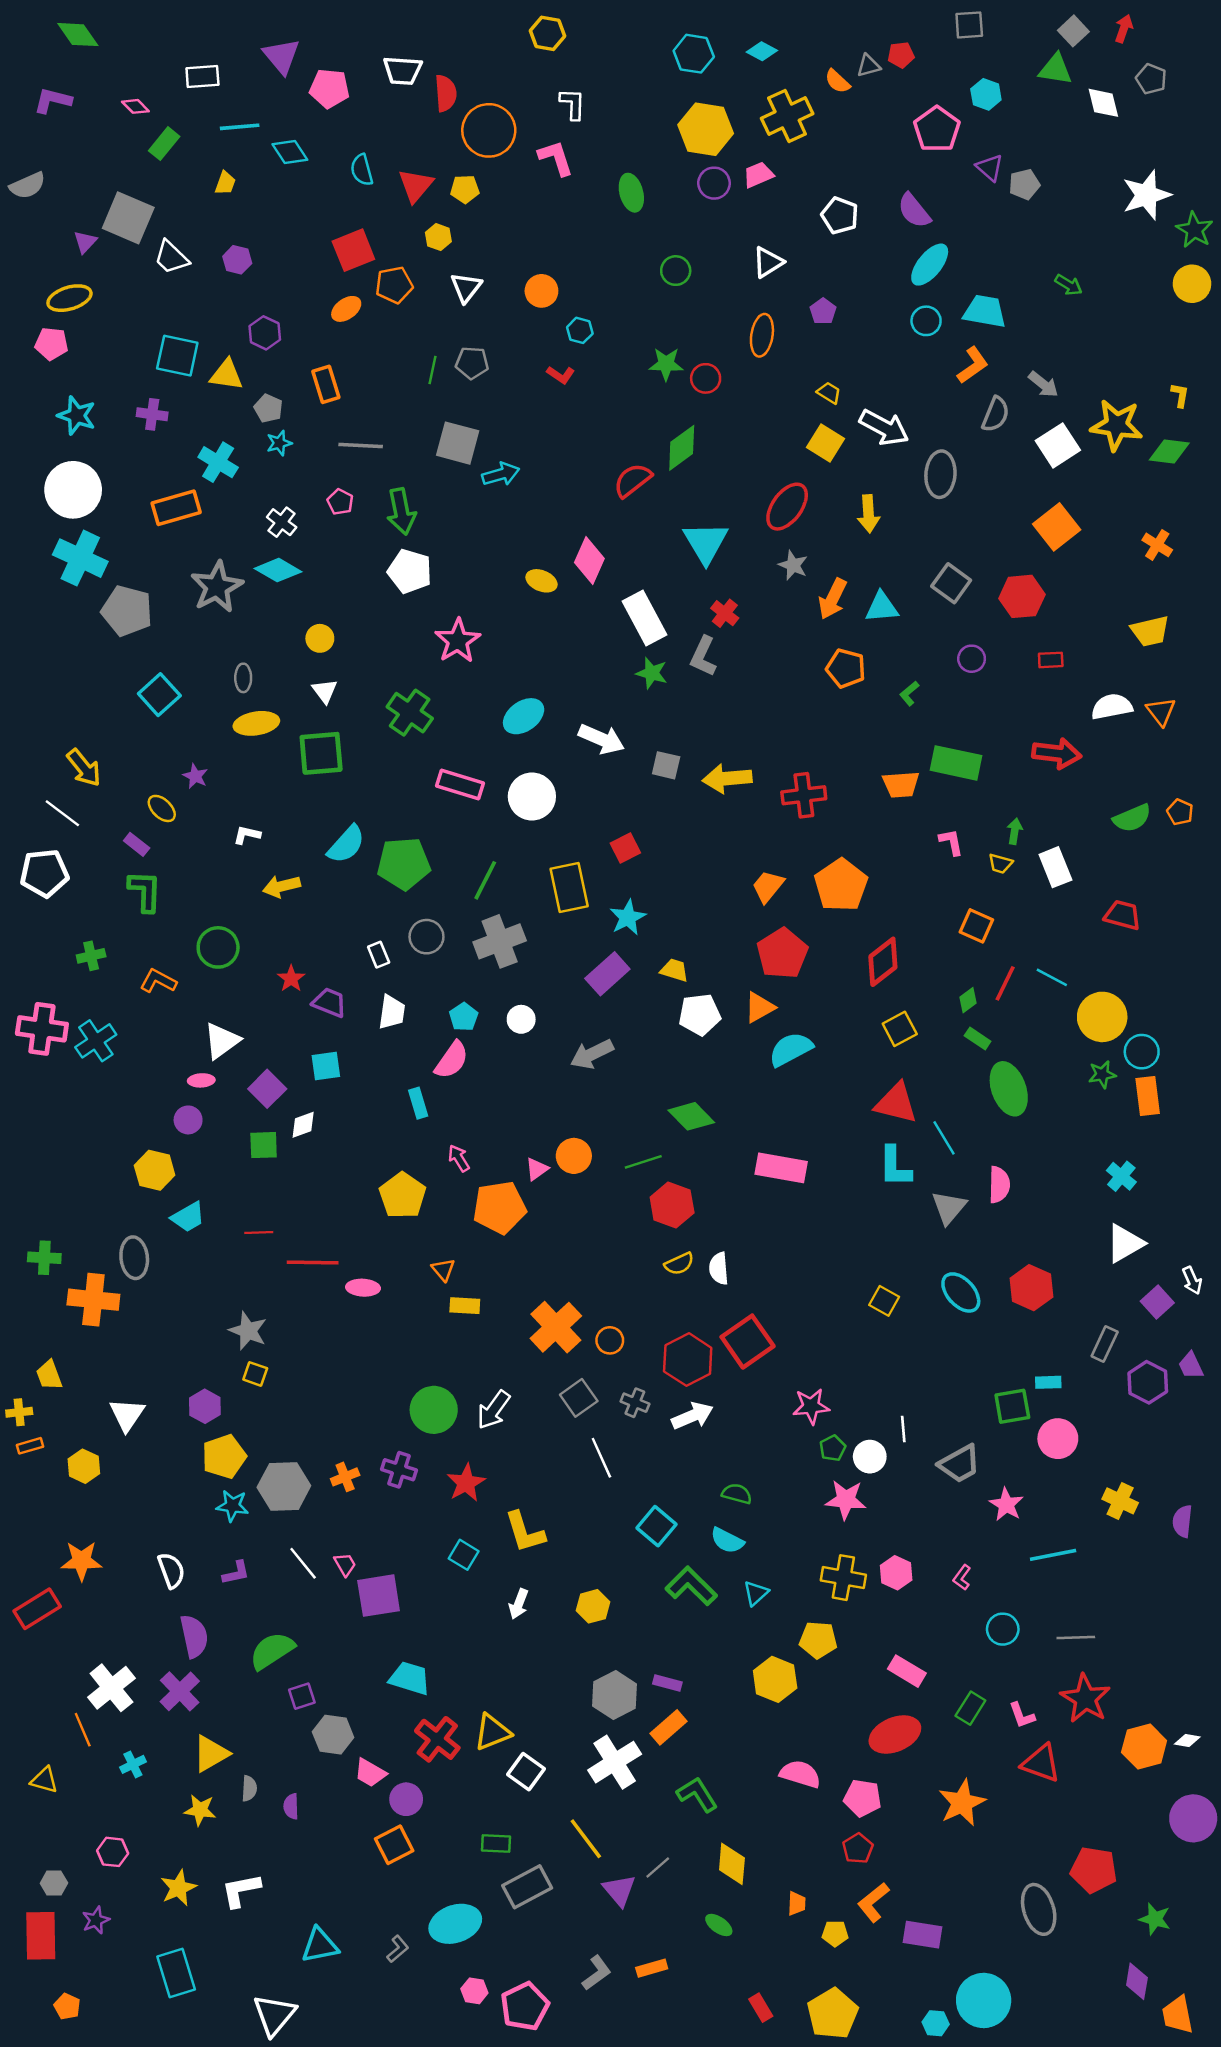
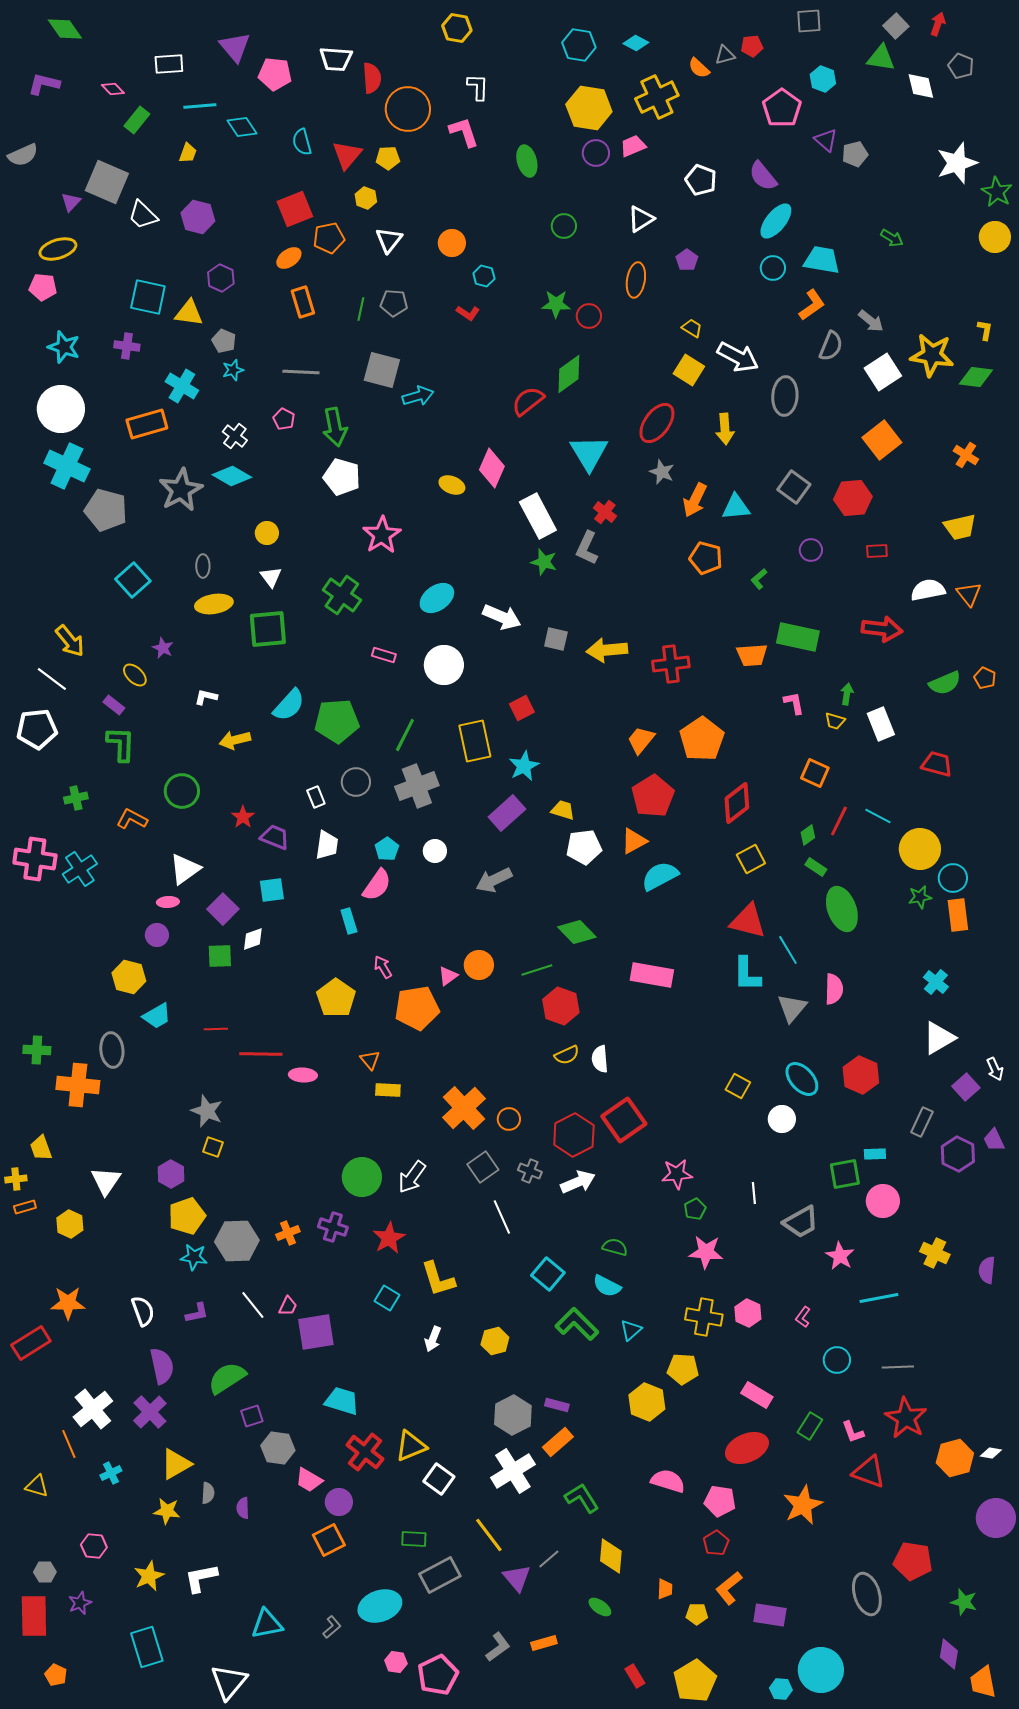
purple hexagon: (237, 260) -> (198, 217), size x1.4
orange rectangle: (326, 384) -> (303, 302), moved
pink rectangle: (460, 784) -> (384, 655), size x0.6
white circle: (870, 1457) -> (782, 1119), moved
pink trapezoid: (345, 1564) -> (288, 1306), turned 55

